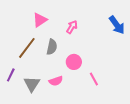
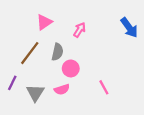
pink circle: (74, 62) -> (71, 68), moved

